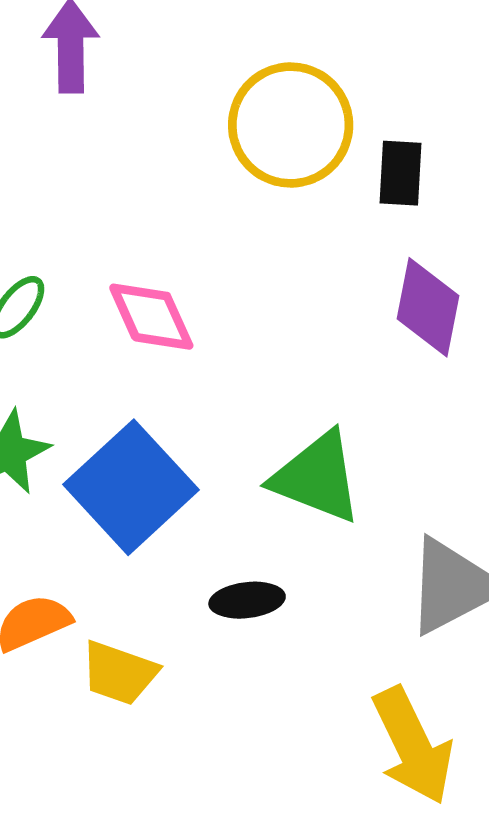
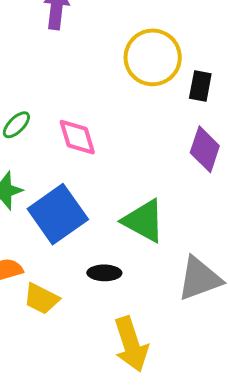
yellow arrow: (413, 746) -> (131, 344), moved

